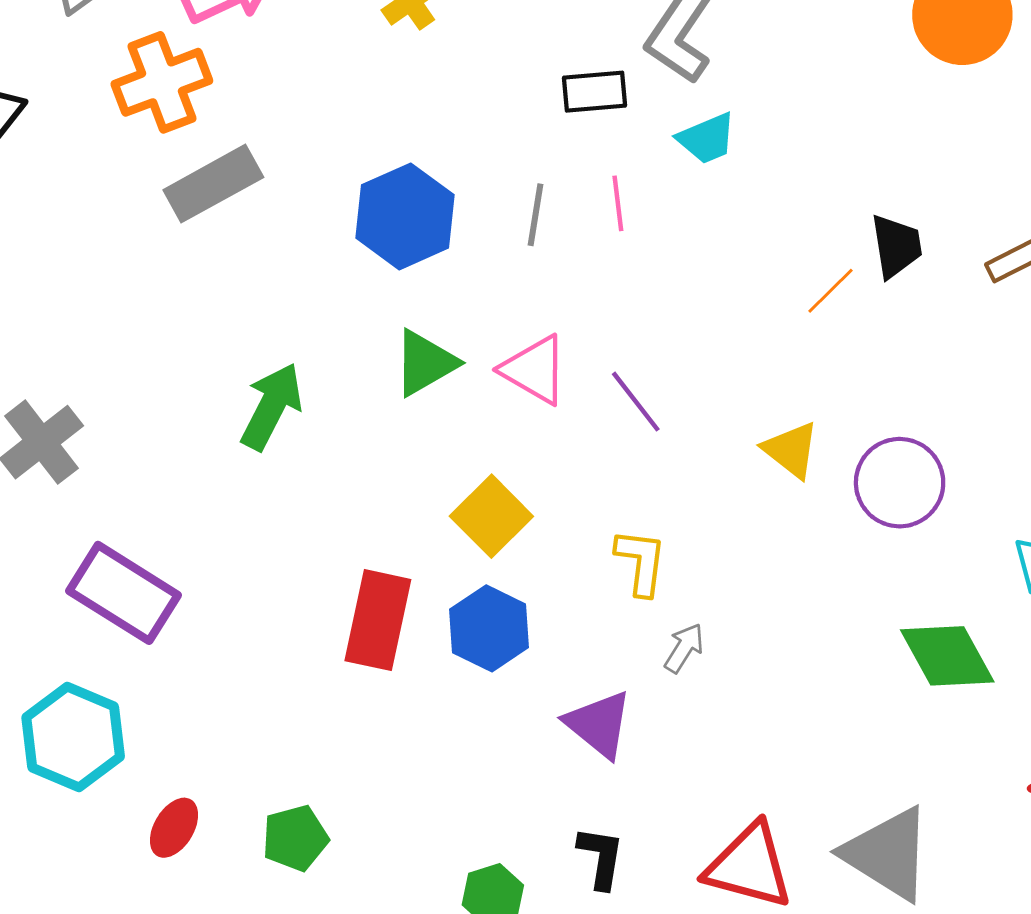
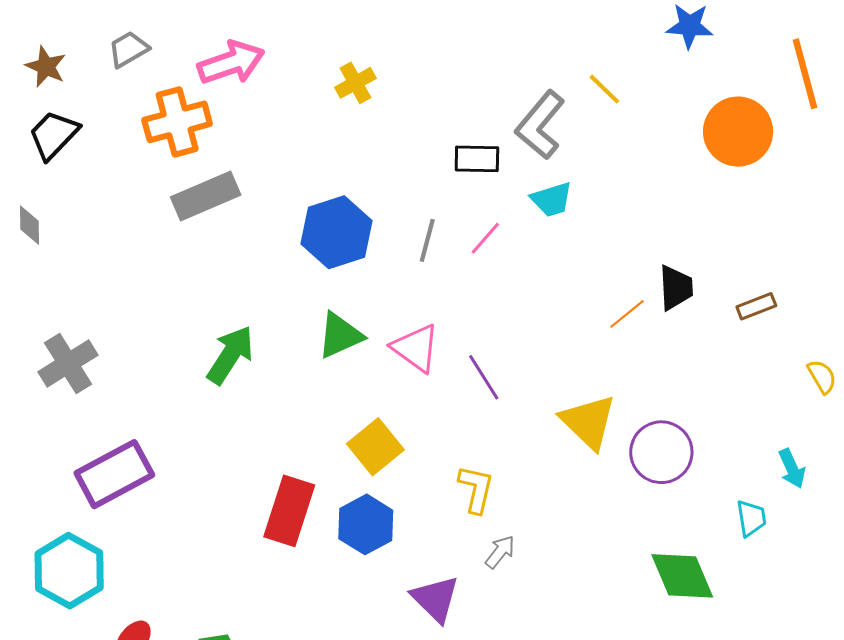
pink line: (618, 203) -> (485, 238), turned 42
yellow triangle: (791, 450) -> (588, 422), size x1.4
purple rectangle: (124, 593) -> (114, 474), turned -66

